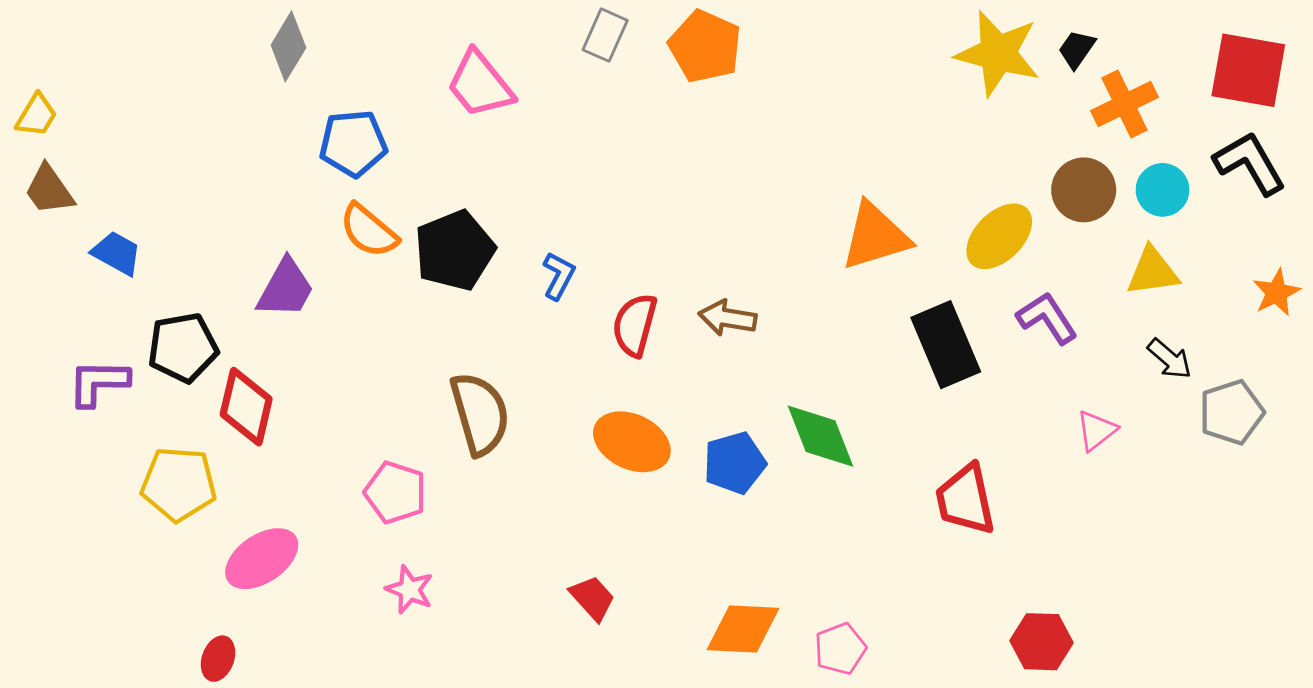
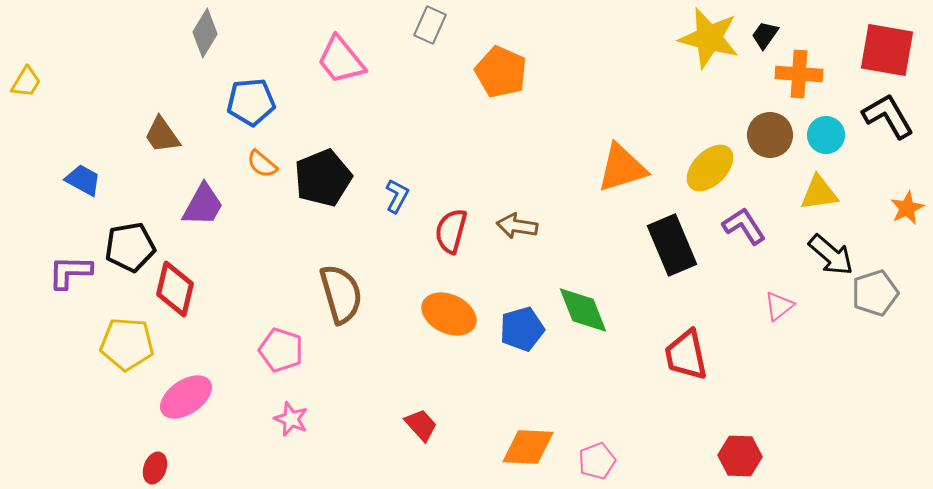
orange pentagon: (705, 46) -> (501, 72), moved
orange cross: (1124, 104) -> (799, 74), turned 30
brown trapezoid: (49, 190) -> (162, 135), moved
orange semicircle: (369, 231) -> (262, 164), size x0.7
black arrow: (1170, 359) -> (831, 255), size x1.4

